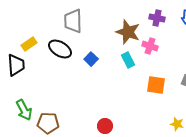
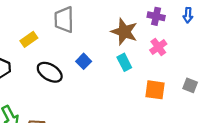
yellow rectangle: (29, 44) -> (29, 39), moved
pink cross: (150, 46) -> (158, 47), moved, turned 35
black ellipse: (60, 49) -> (50, 72), moved

